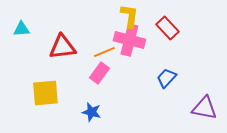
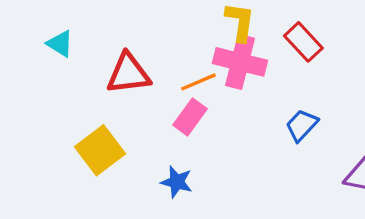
cyan triangle: (21, 29) -> (60, 44), turned 36
yellow square: (45, 93) -> (100, 150), turned -32

